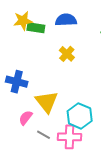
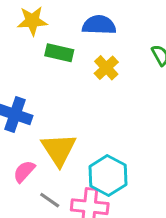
green rectangle: (36, 28) -> (59, 53), moved
yellow cross: (67, 54) -> (106, 68), moved

